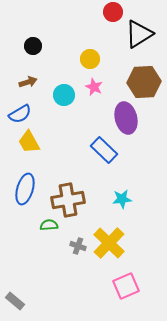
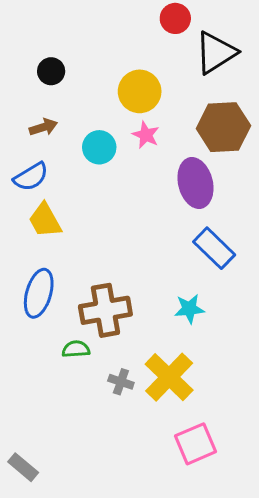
yellow circle: (90, 59) -> (140, 91), size x1.4
blue rectangle: (104, 150) -> (214, 248), moved

